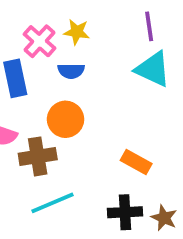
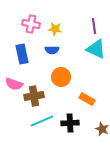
pink cross: (39, 41) -> (31, 24), moved, turned -30
orange circle: (66, 119) -> (61, 77), moved
black cross: (125, 212) -> (70, 123), moved

